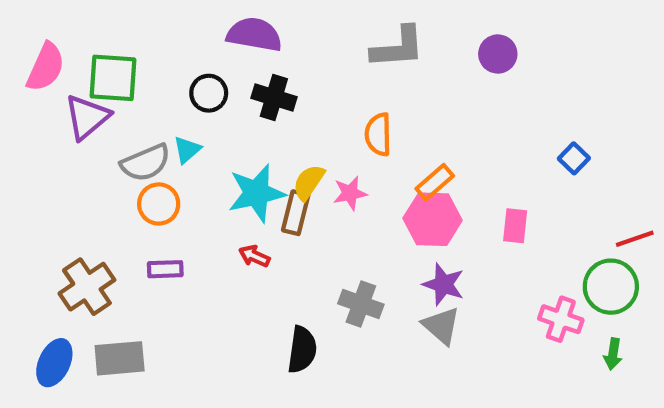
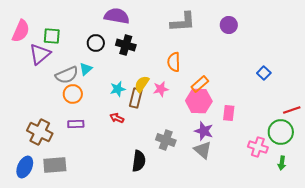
green square: (113, 78) -> (52, 36), size x0.7
cyan star: (257, 193) -> (118, 89), size x0.6
pink rectangle: (515, 226) -> (229, 113), moved
brown cross: (87, 287) -> (40, 132), turned -30

